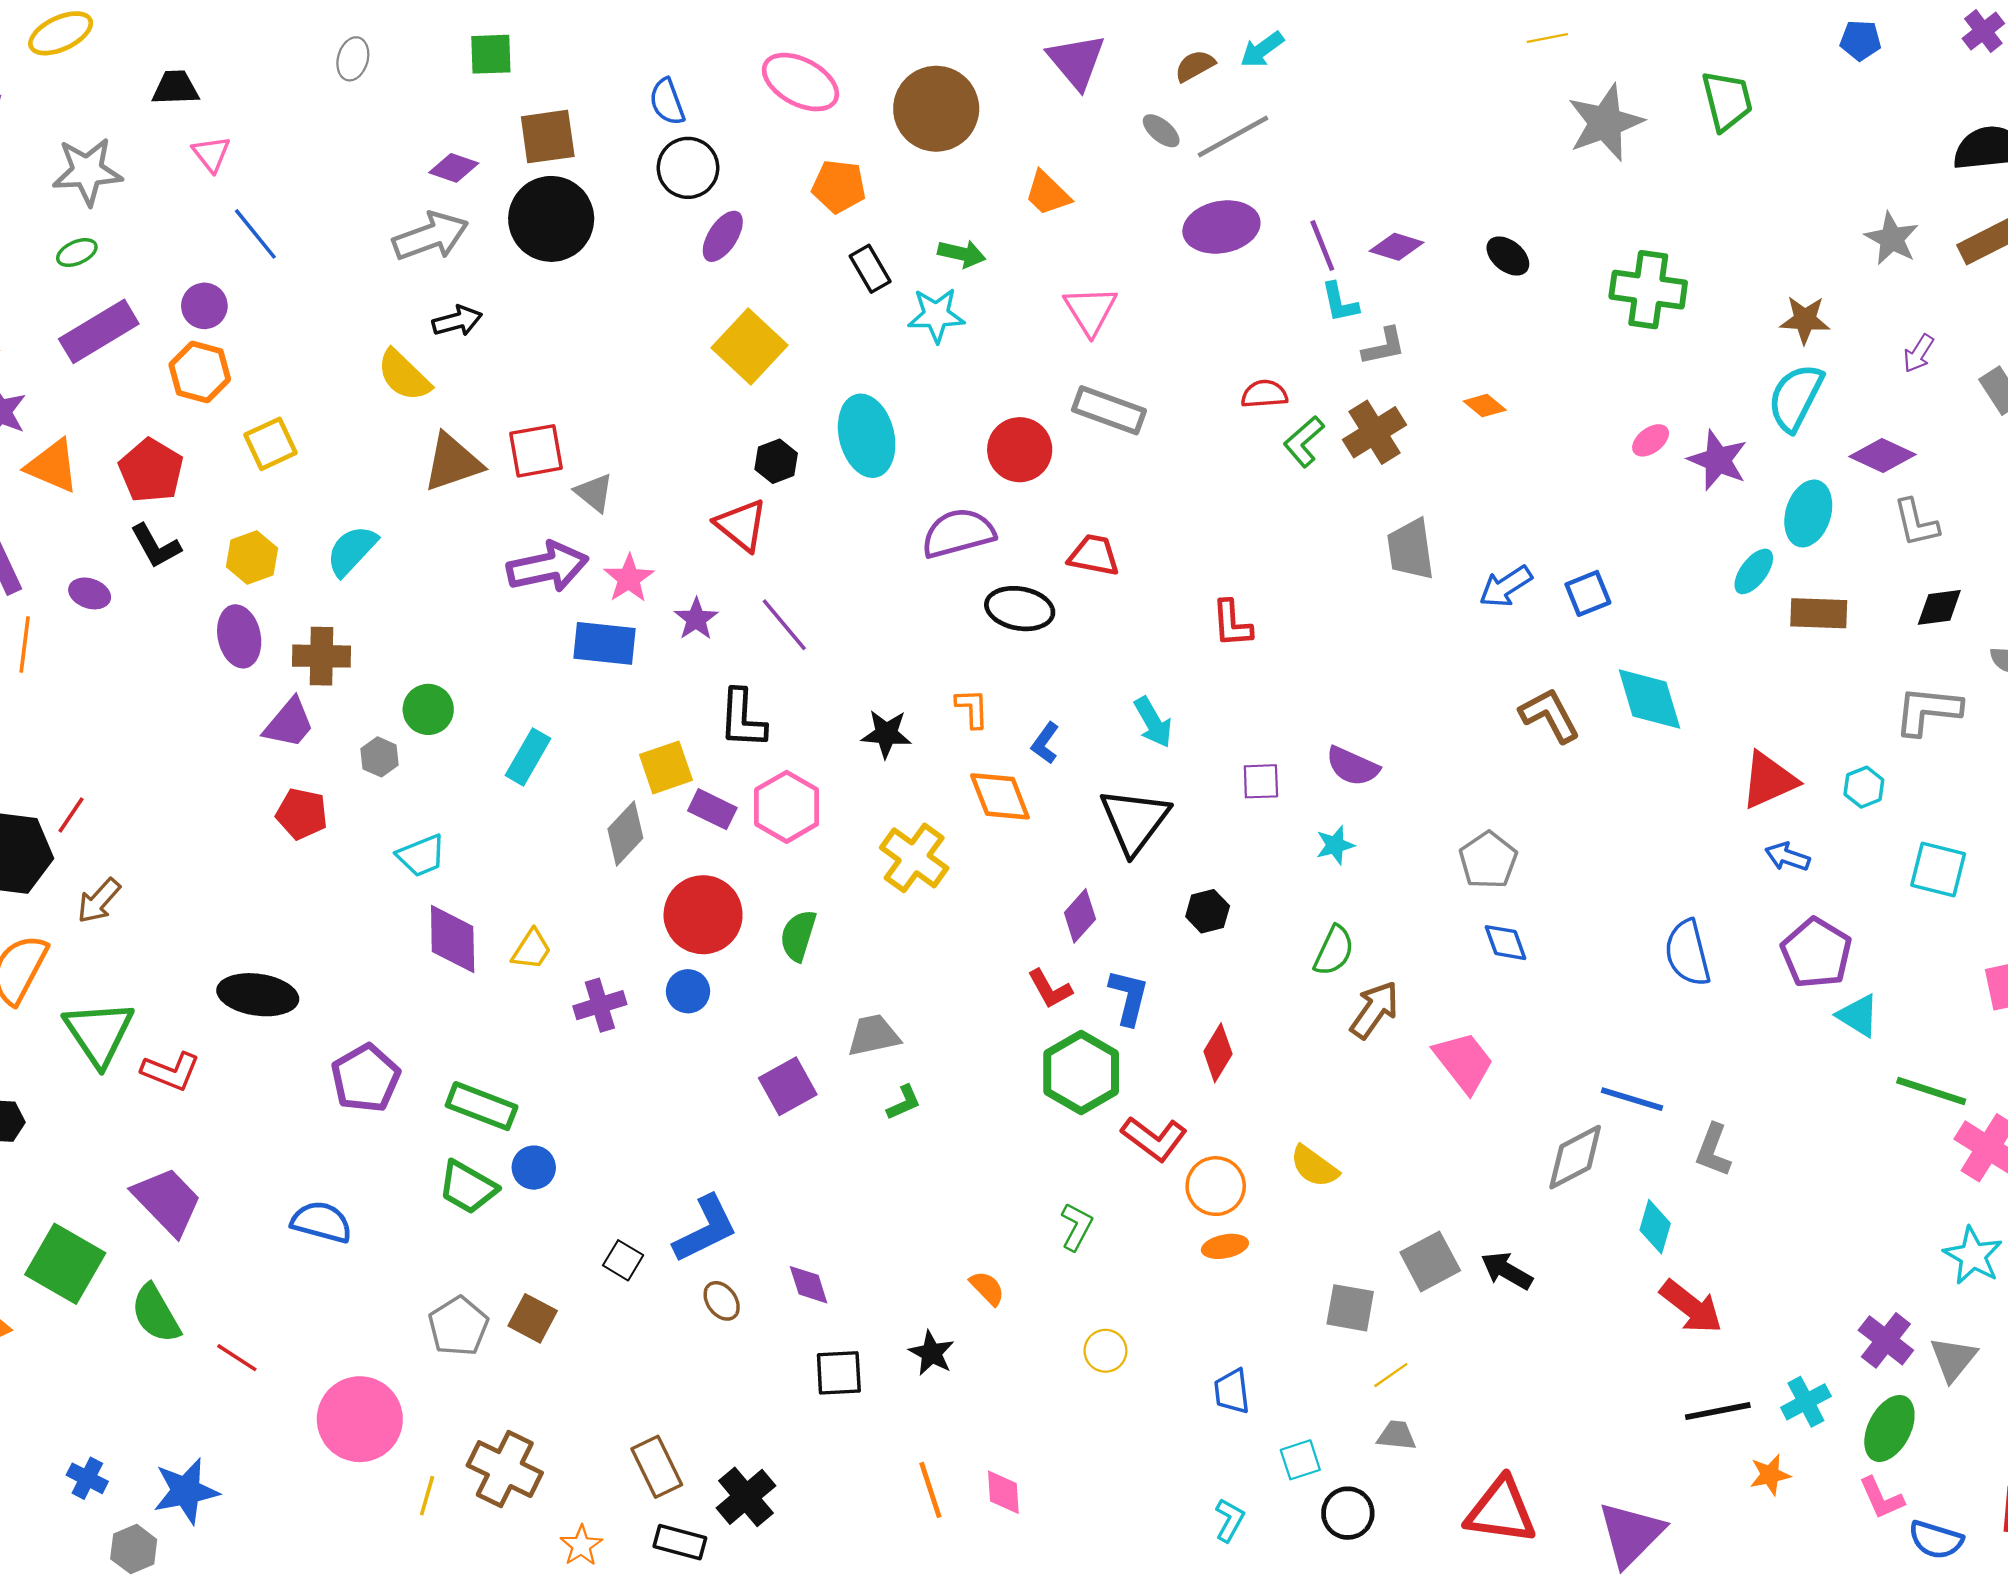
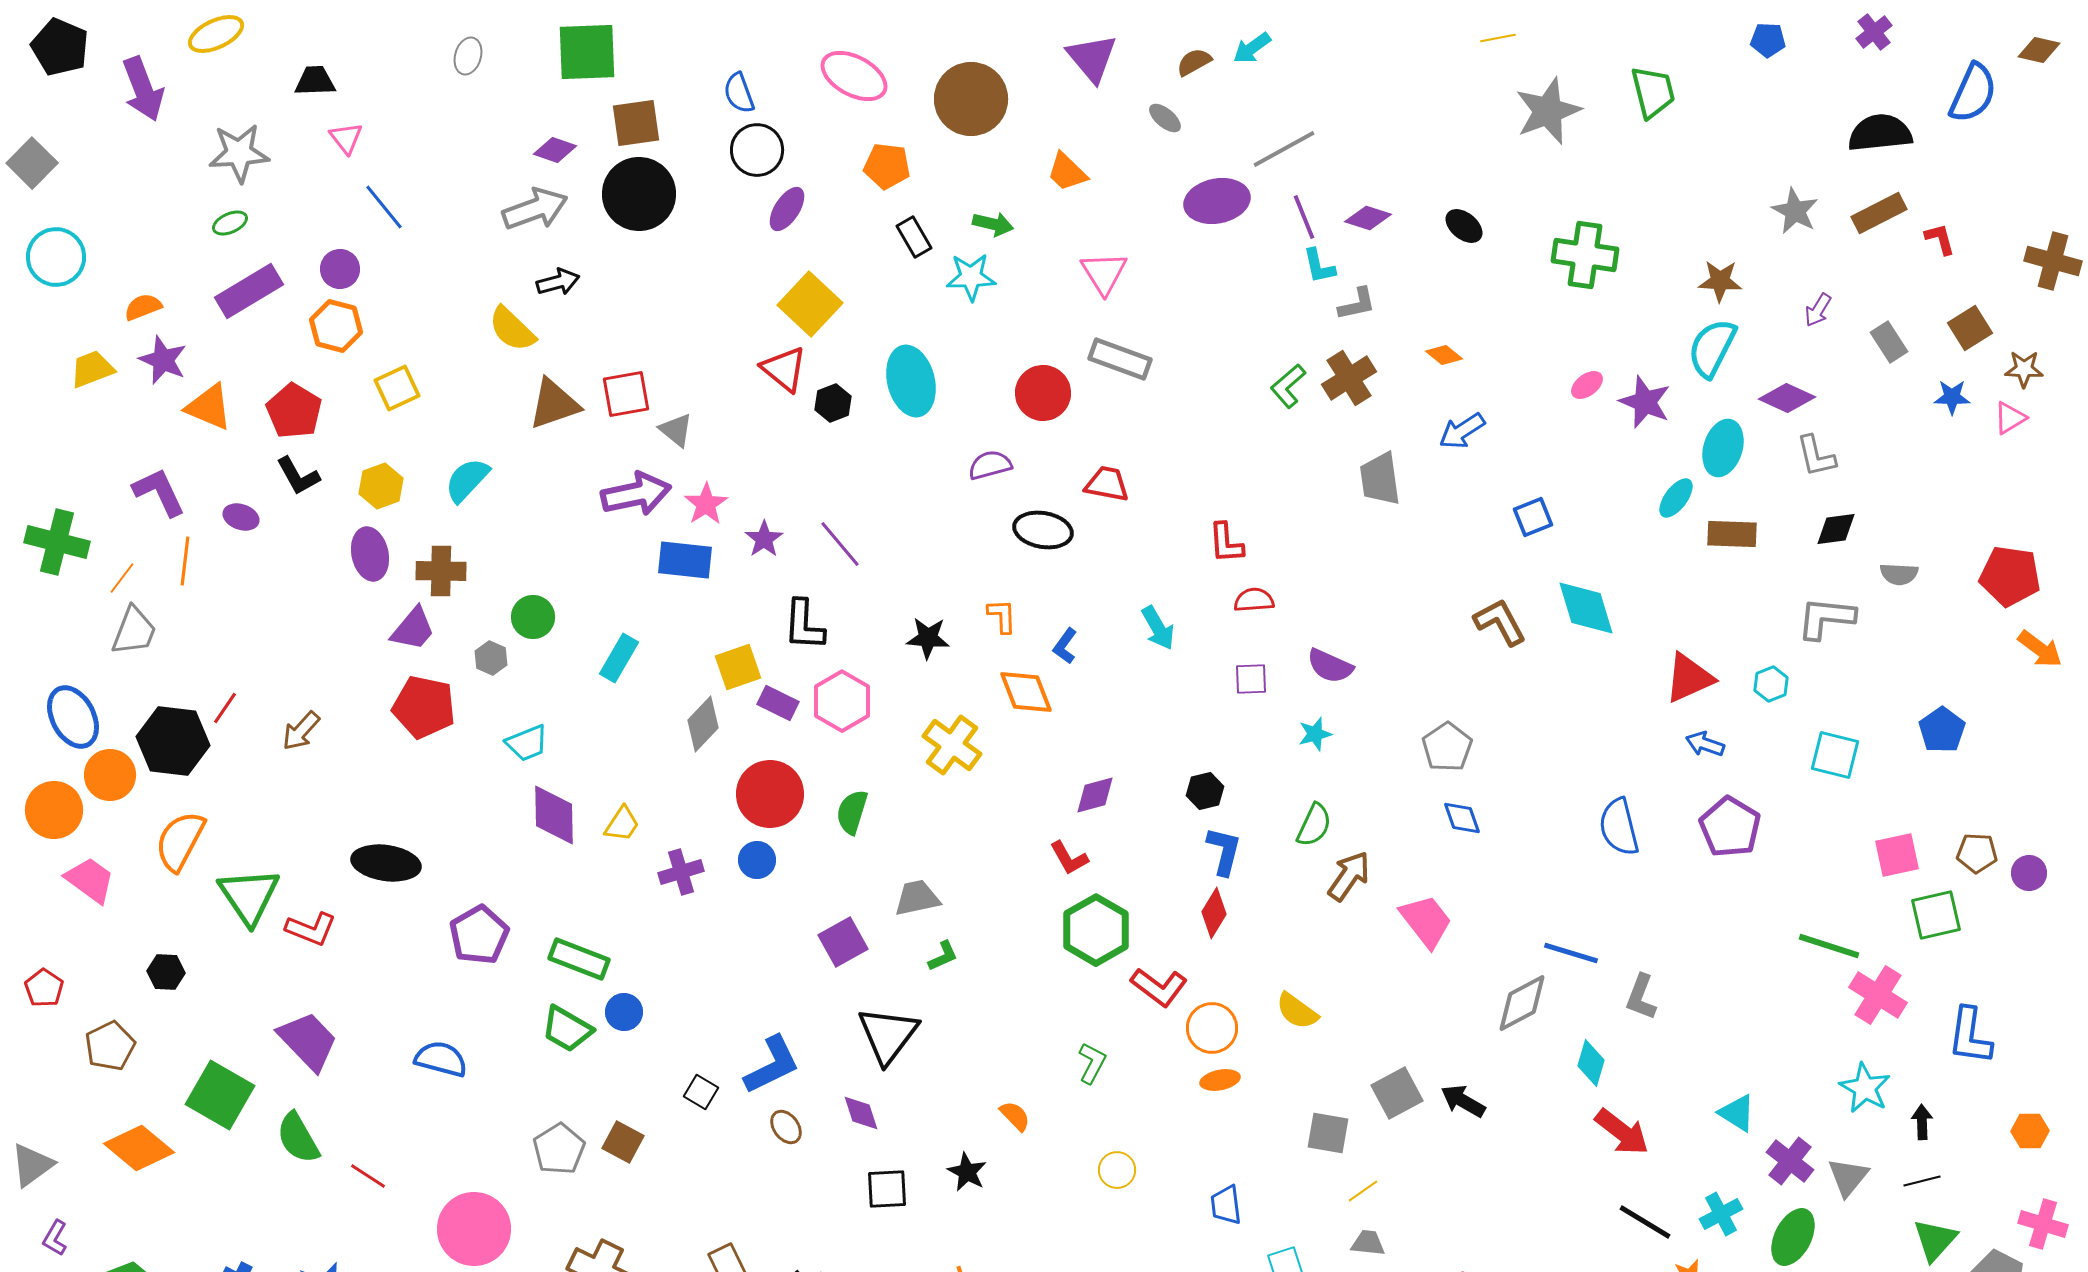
green square: (491, 54) -> (587, 52), size x1.6
gray line: (1233, 137) -> (1284, 149), moved
red semicircle: (1264, 394) -> (1254, 600), moved
red triangle: (741, 525) -> (784, 369), moved
purple semicircle: (958, 533) -> (990, 465), size x0.7
blue arrow: (1506, 587) -> (1462, 431), moved
red pentagon: (302, 814) -> (424, 707), size x1.4
black triangle: (1134, 821) -> (888, 1035), moved
brown arrow: (99, 901) -> (301, 731), moved
purple diamond: (1080, 916) -> (1095, 795), turned 33
blue L-shape: (1129, 997) -> (1224, 851), moved
cyan triangle: (1858, 1016) -> (1737, 1113), moved
black line: (1718, 1411) -> (1645, 1222), turned 42

